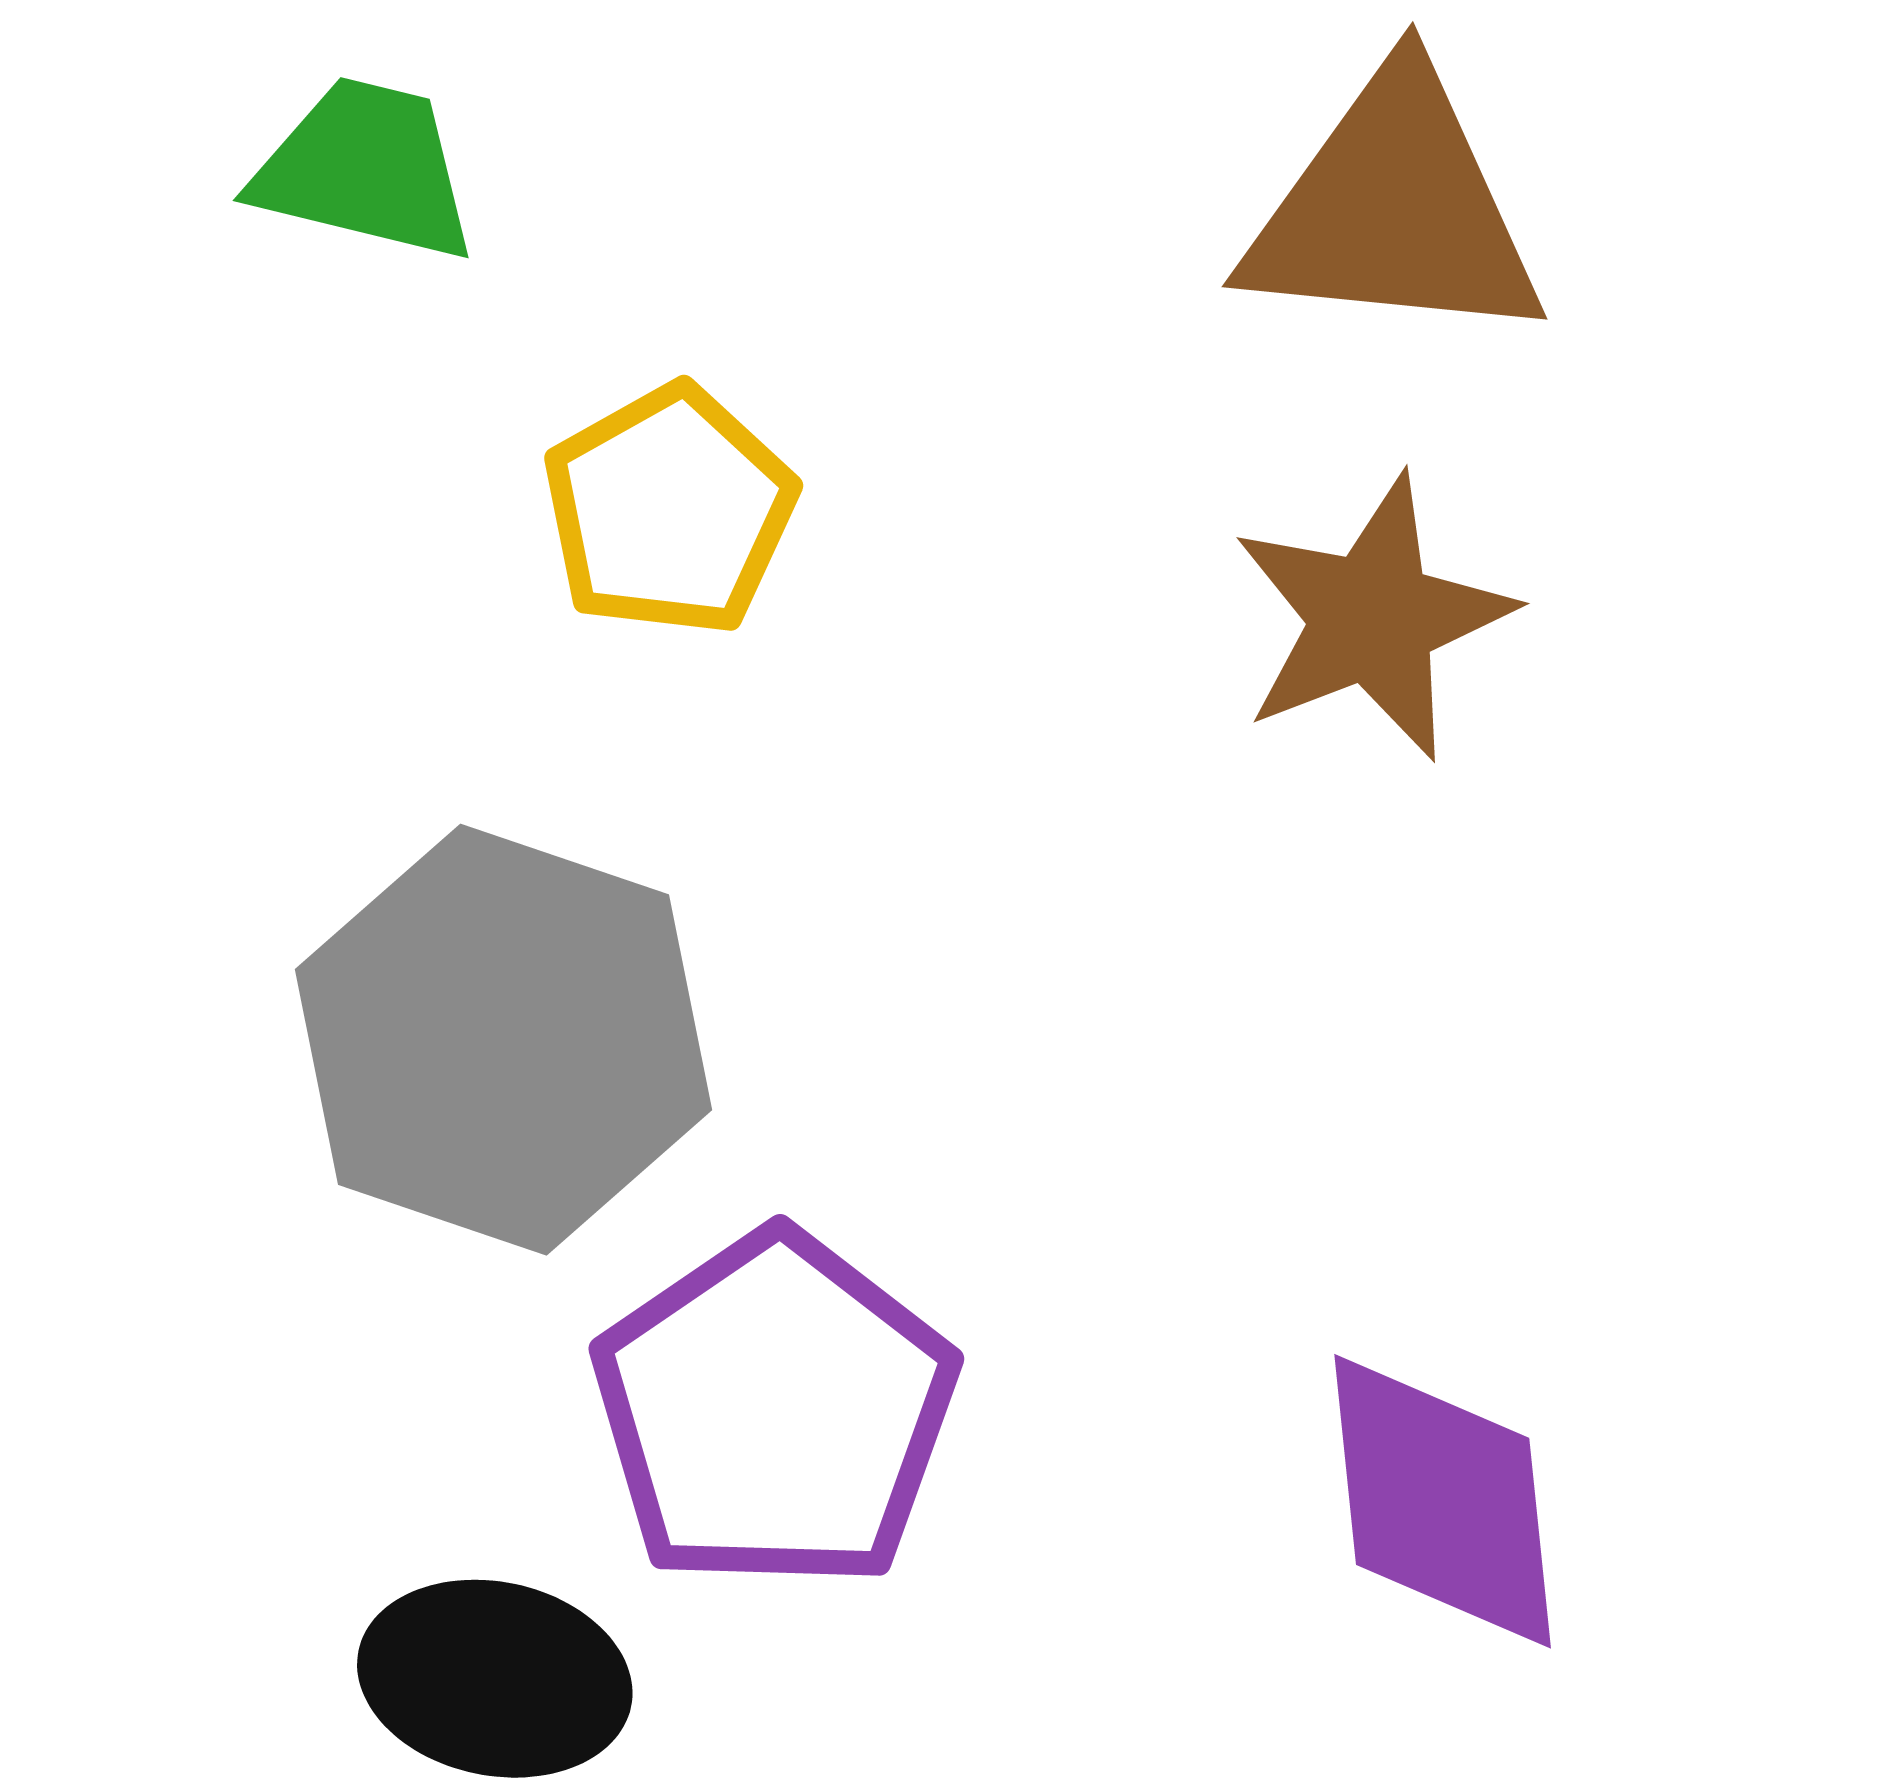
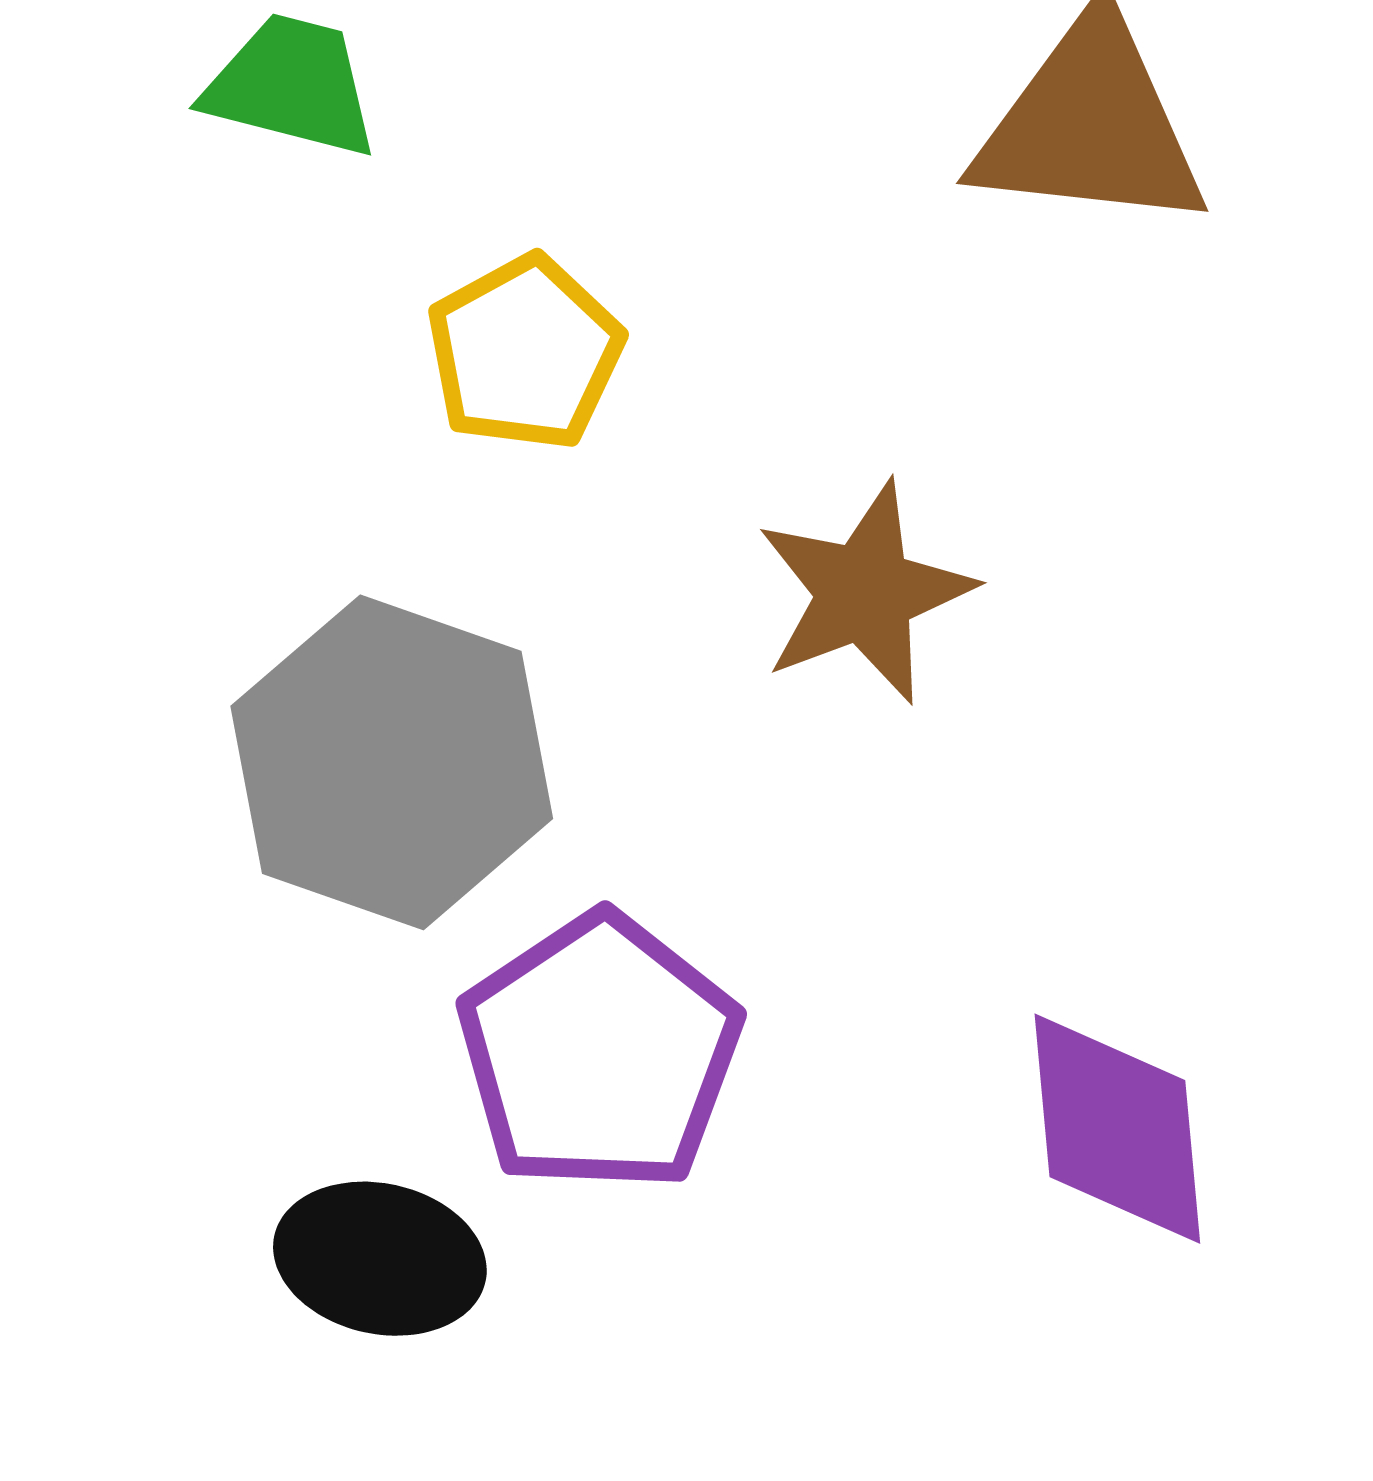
brown star: (1372, 618) -> (865, 593), moved

